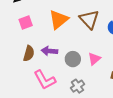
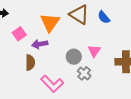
purple arrow: (49, 51) -> (40, 44), moved
gray cross: (78, 86) -> (84, 73), moved

